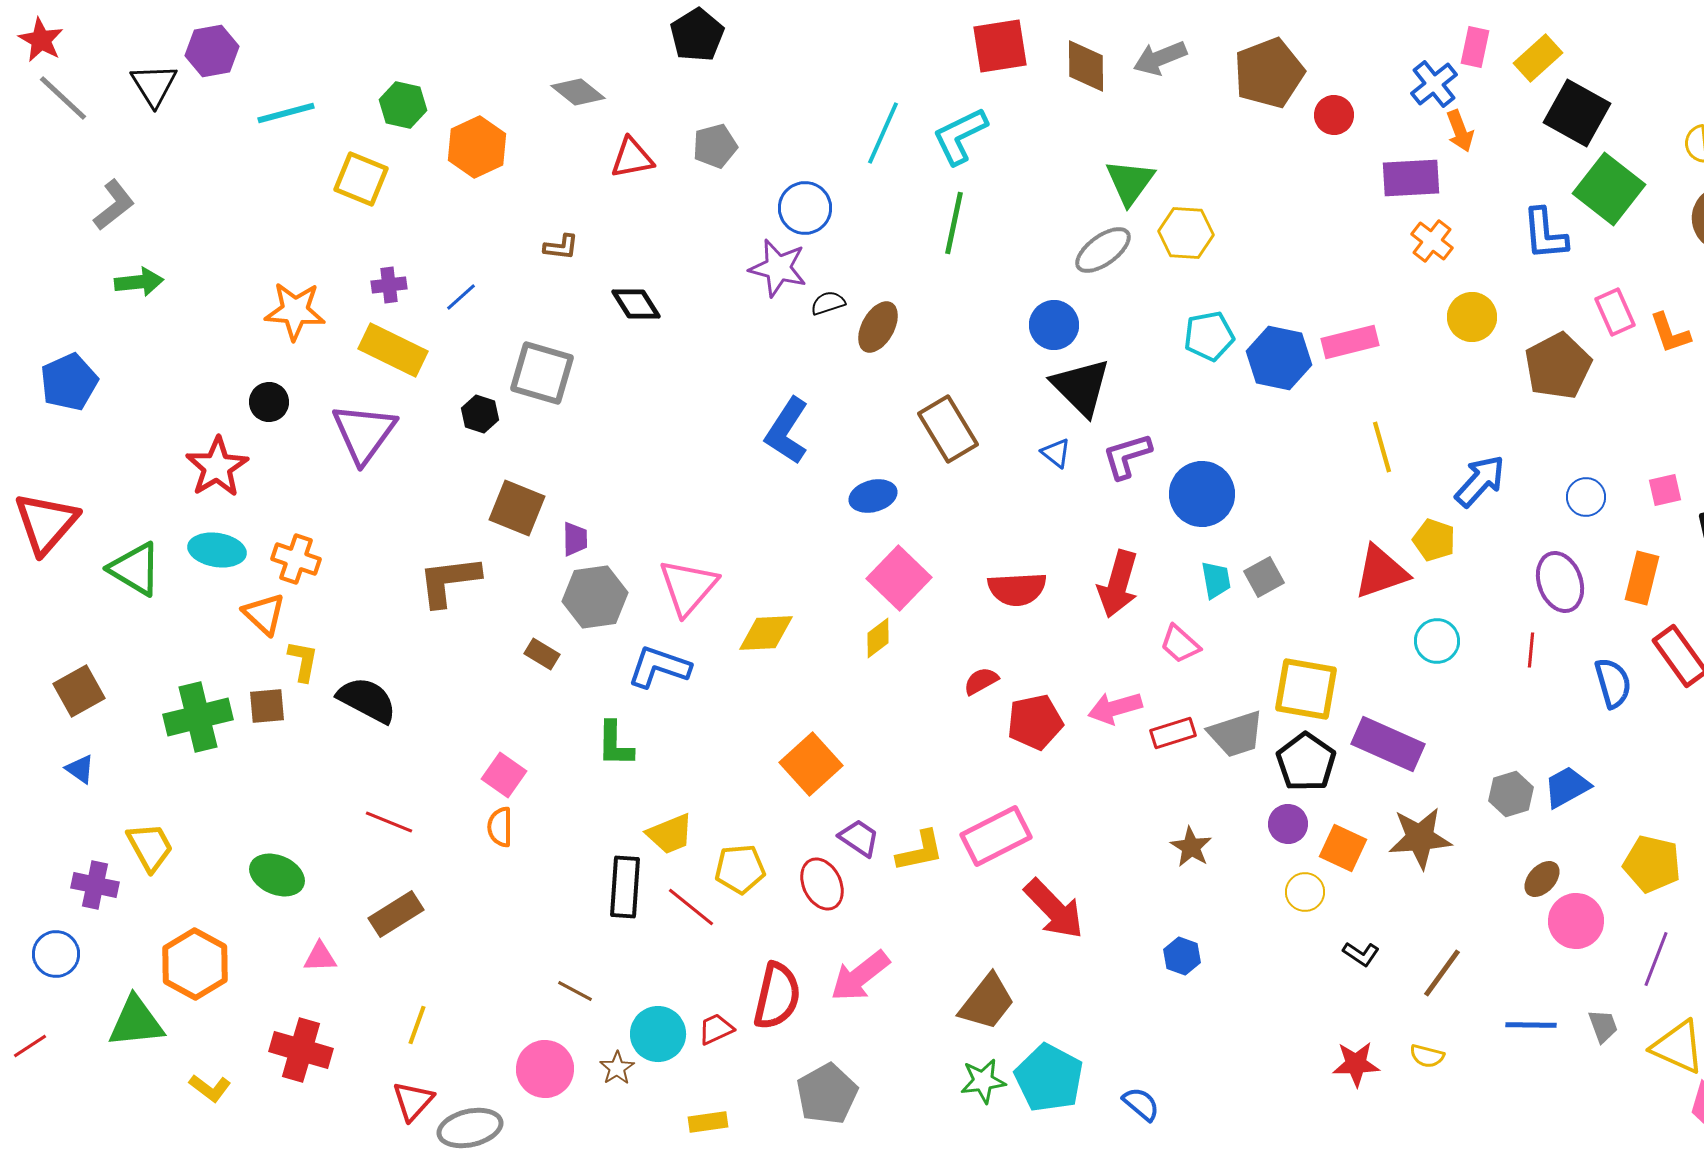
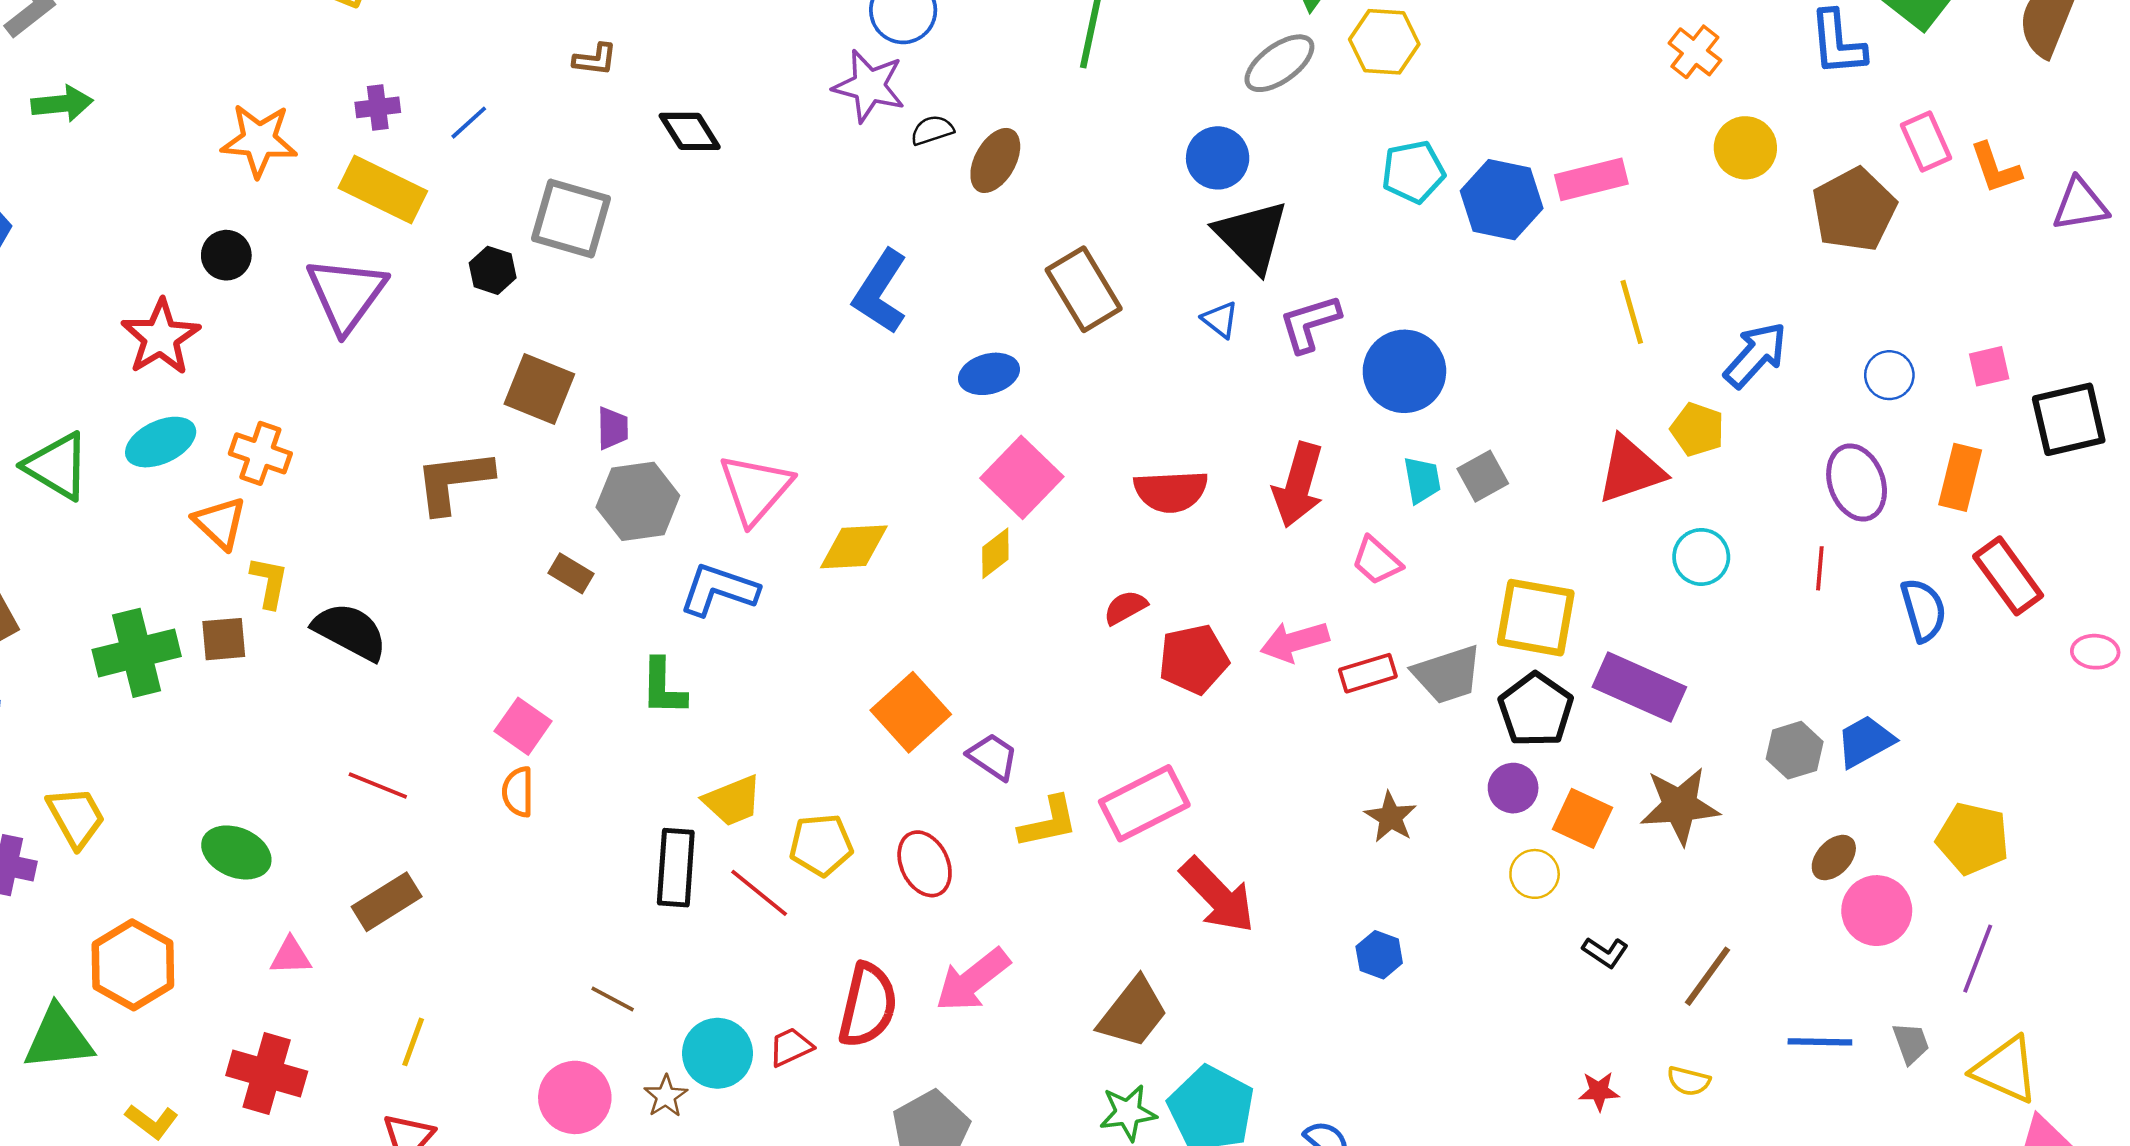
cyan ellipse: (217, 550) -> (161, 442), turned -34
purple trapezoid: (859, 838) -> (993, 756), moved
red star: (1356, 1064) -> (1599, 1091), size x0.7

